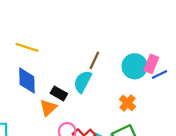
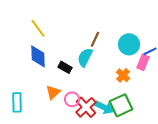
yellow line: (27, 47) -> (38, 28), turned 36
pink rectangle: (151, 64) -> (143, 62), moved
orange triangle: (48, 108) -> (53, 92), moved

